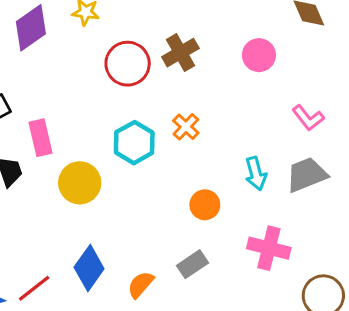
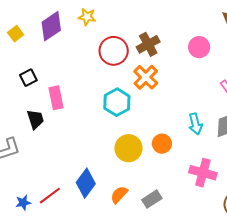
orange cross: (186, 127) -> (146, 77), moved, size x1.4
yellow circle: (80, 183) -> (128, 148), moved
gray rectangle: (193, 264) -> (152, 199), moved

